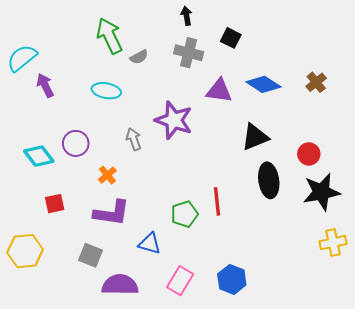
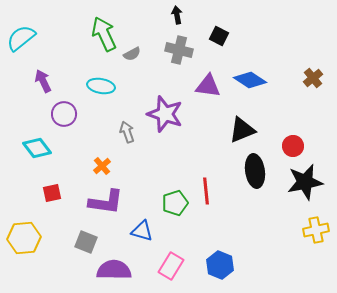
cyan semicircle: (22, 58) -> (21, 38), moved
brown cross: (316, 82) -> (313, 78), moved
purple circle: (76, 143) -> (64, 114), moved

